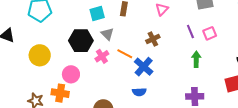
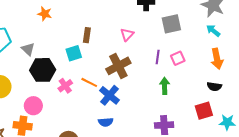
cyan square: (97, 14) -> (74, 53), moved
purple line: (190, 32) -> (158, 57), turned 32
gray triangle: (107, 34) -> (28, 49), moved
brown cross: (153, 39) -> (118, 66), size x1.6

